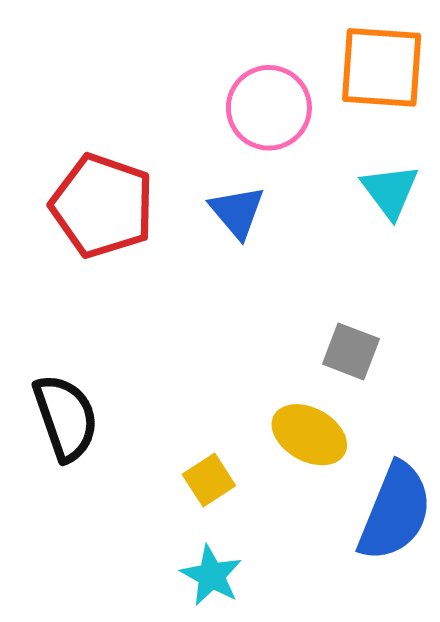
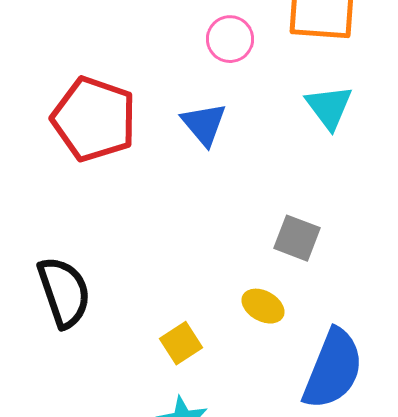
pink circle: (269, 108) -> (230, 39), size x0.7
yellow ellipse: (309, 435) -> (263, 306), size x0.7

